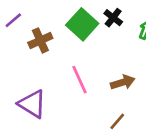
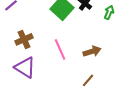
brown cross: (40, 40) -> (24, 39), moved

